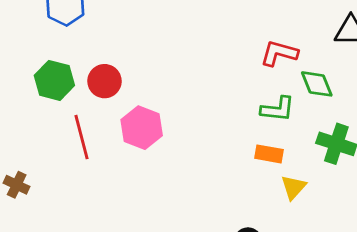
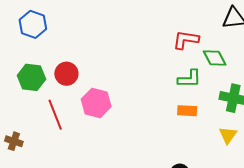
brown cross: (17, 185) -> (14, 141), moved
yellow triangle: (293, 187) -> (228, 135), moved

